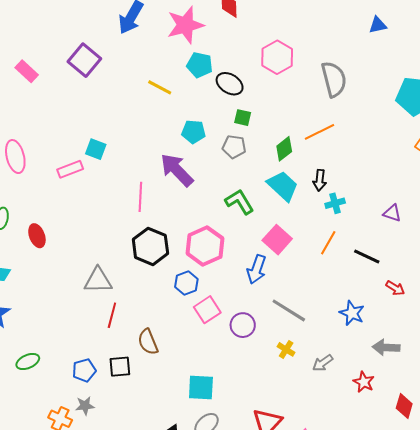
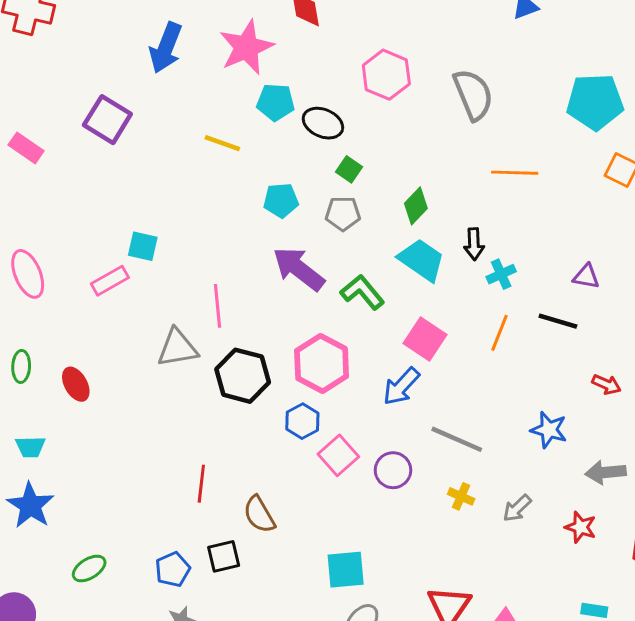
green square: (243, 118) -> (349, 169), turned 30
orange line: (319, 132) -> (515, 173), moved, turned 36
purple arrow: (177, 170) -> (299, 269), moved
black line: (367, 256) -> (558, 321), moved
blue arrow: (257, 269) -> (401, 386), turned 32
gray triangle: (98, 280) -> (178, 348), moved

